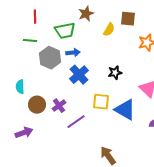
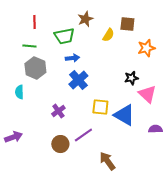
gray hexagon: (50, 58) -> (35, 68), moved
black star: (115, 73) -> (131, 78), moved
brown circle: (37, 105) -> (60, 144), moved
purple line: (76, 122) -> (83, 135), moved
purple arrow: (24, 133) -> (13, 137), moved

